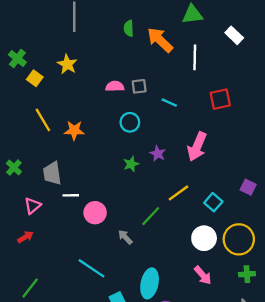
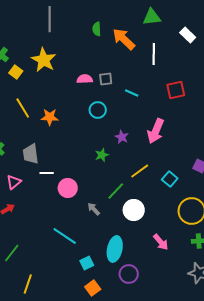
yellow star: (67, 64) -> (44, 60), size x1.4
green star: (131, 164) -> (102, 155), moved
white circle: (204, 238) -> (134, 210), moved

